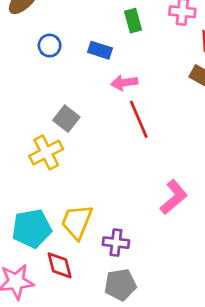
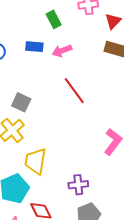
pink arrow: (124, 83) -> (62, 51), moved
yellow trapezoid: (77, 222) -> (36, 161), moved

